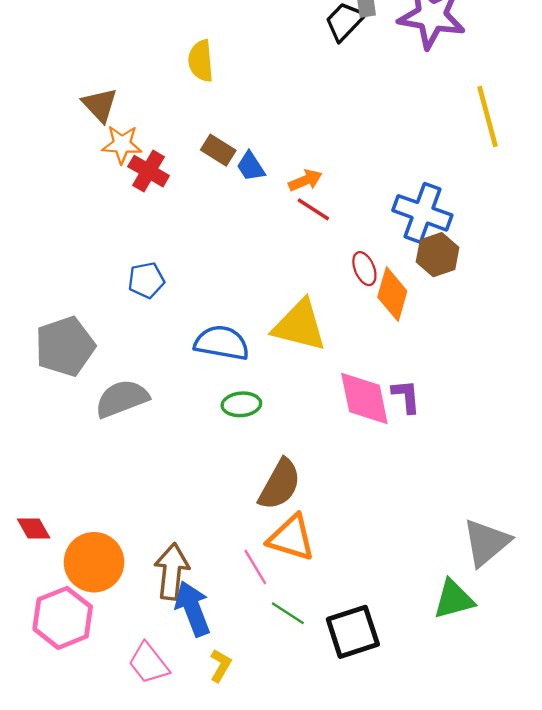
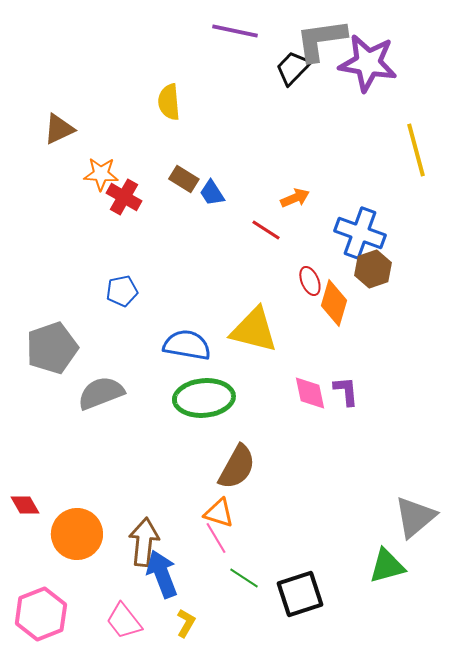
brown triangle: (100, 105) -> (59, 129), moved, turned 48
orange arrow: (305, 180) -> (295, 198), moved
pink diamond: (364, 399) -> (310, 393), size x0.7
green ellipse: (241, 404) -> (204, 398), size x1.8
orange triangle: (291, 538) -> (219, 513), moved, size x0.7
pink hexagon: (63, 618) -> (41, 614), moved

